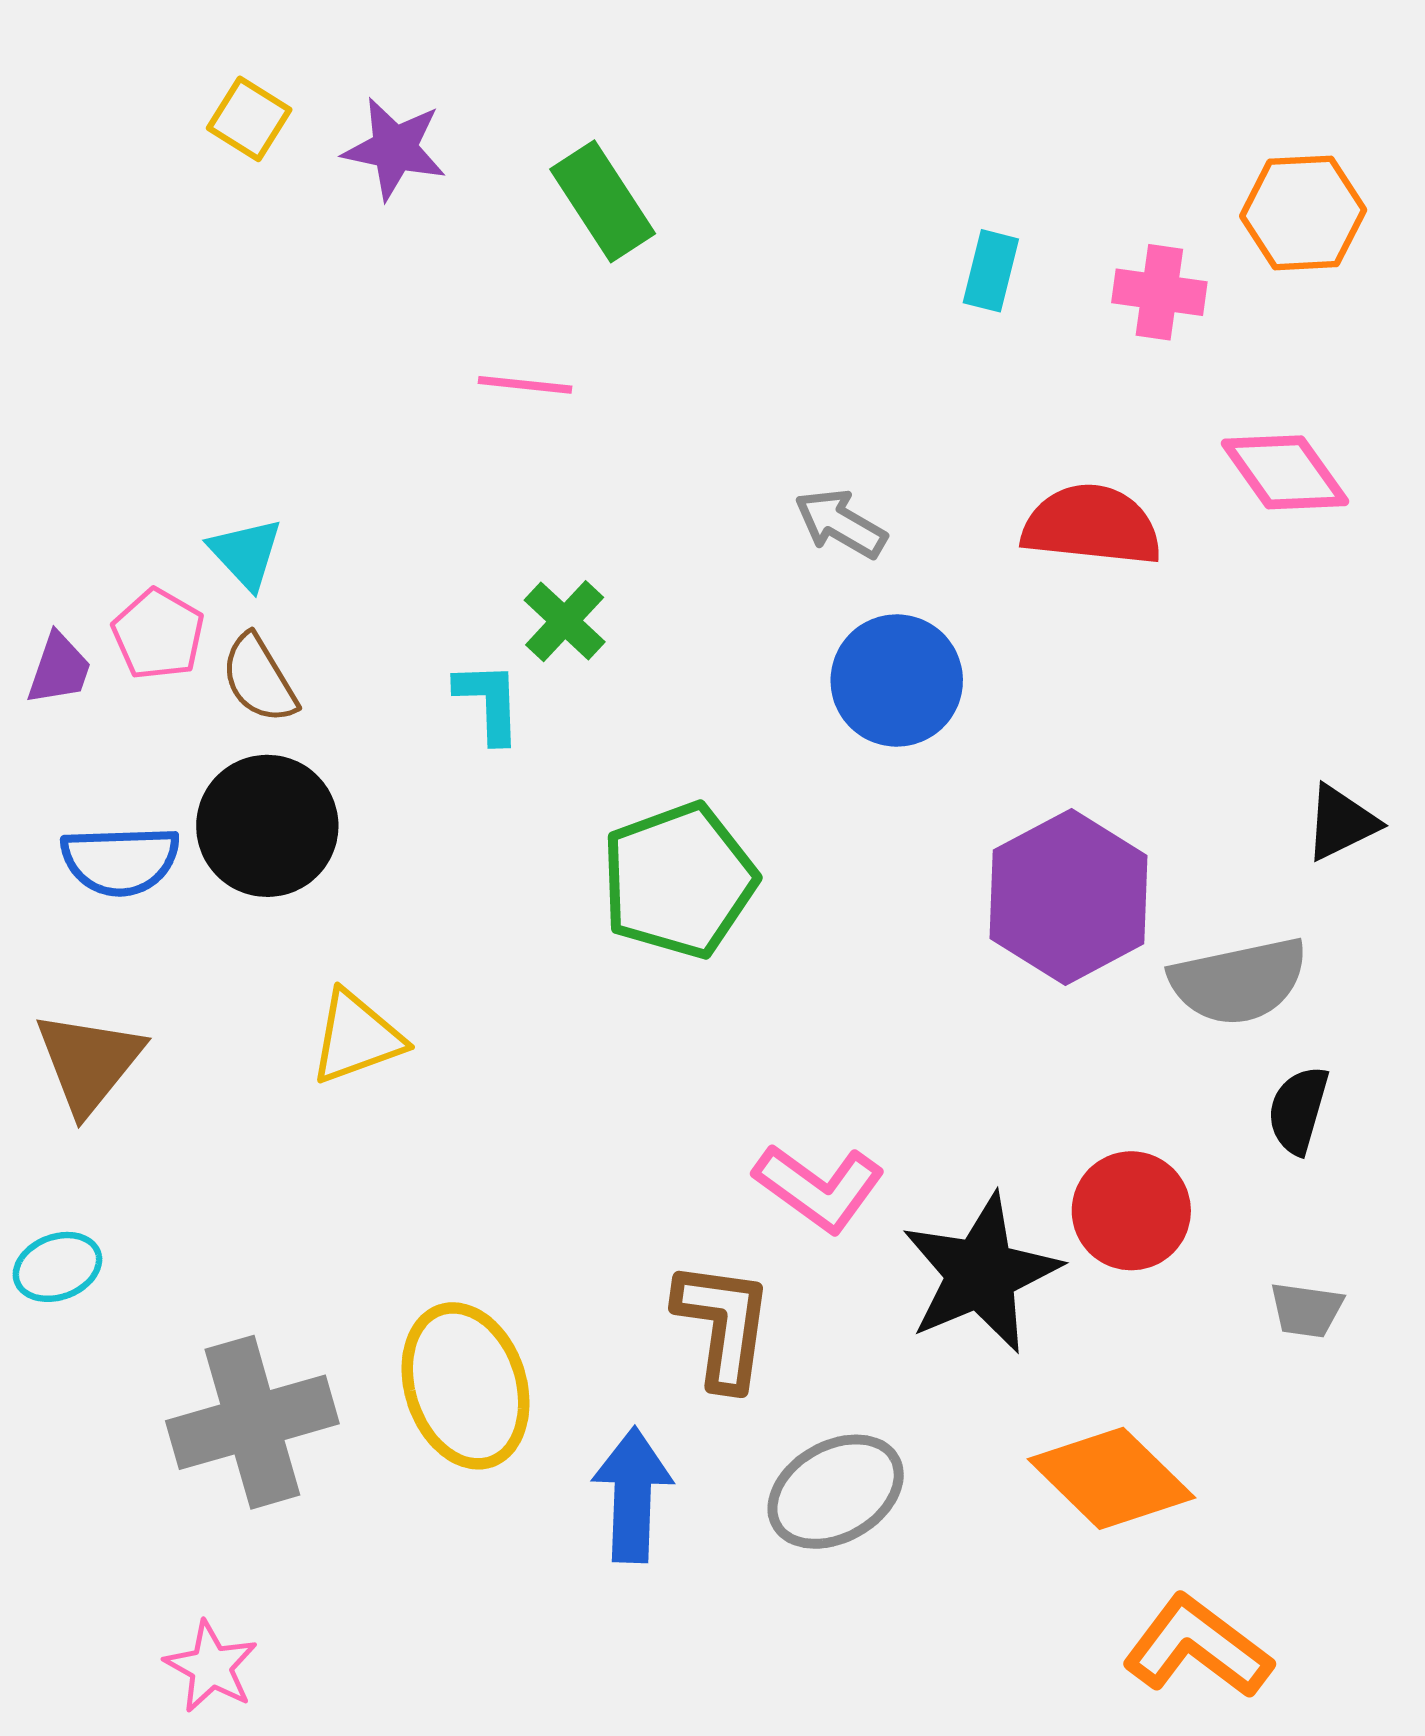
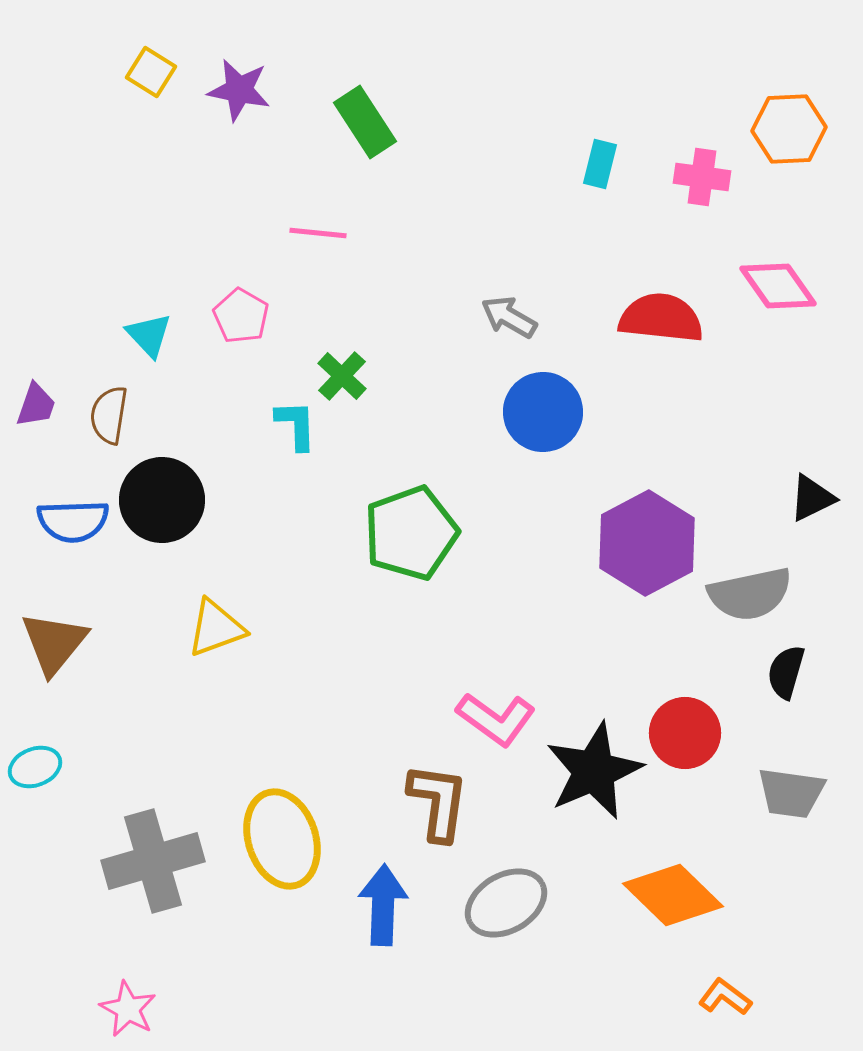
pink pentagon: (158, 634) -> (241, 316), moved
brown semicircle: (259, 679) -> (109, 415), moved, turned 40
gray trapezoid: (1306, 1310) -> (791, 793), size x1.5
orange L-shape: (1197, 1647) -> (725, 997), size x0.6

